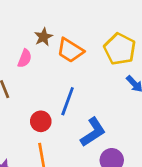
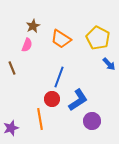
brown star: (43, 37) -> (33, 26), moved
red circle: (41, 121) -> (52, 99), moved

